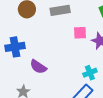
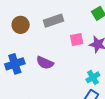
purple semicircle: (38, 67) -> (45, 63), moved

